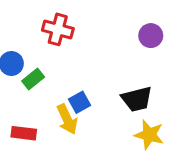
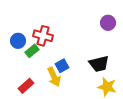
red cross: (58, 29) -> (43, 36), moved
red rectangle: (24, 133) -> (26, 86), turned -49

